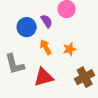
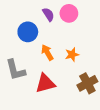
purple semicircle: (47, 21) -> (48, 14), moved

